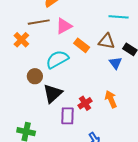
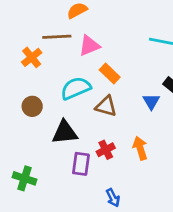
brown triangle: (107, 41) -> (106, 106), moved
brown circle: (35, 76) -> (32, 106), moved
black triangle: (53, 94) -> (65, 132), turned 30

